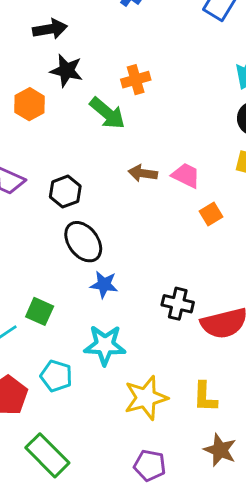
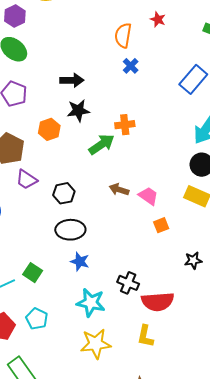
black star: (66, 71) -> (78, 111), turned -30
green arrow: (107, 113) -> (102, 144), turned -84
black ellipse: (83, 242) -> (70, 230), turned -64
cyan star: (105, 345) -> (91, 303), moved
yellow L-shape: (205, 397) -> (145, 336), moved

